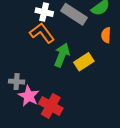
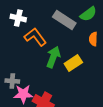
white cross: (44, 12) -> (18, 18), moved
pink star: (29, 96) -> (23, 94), turned -30

